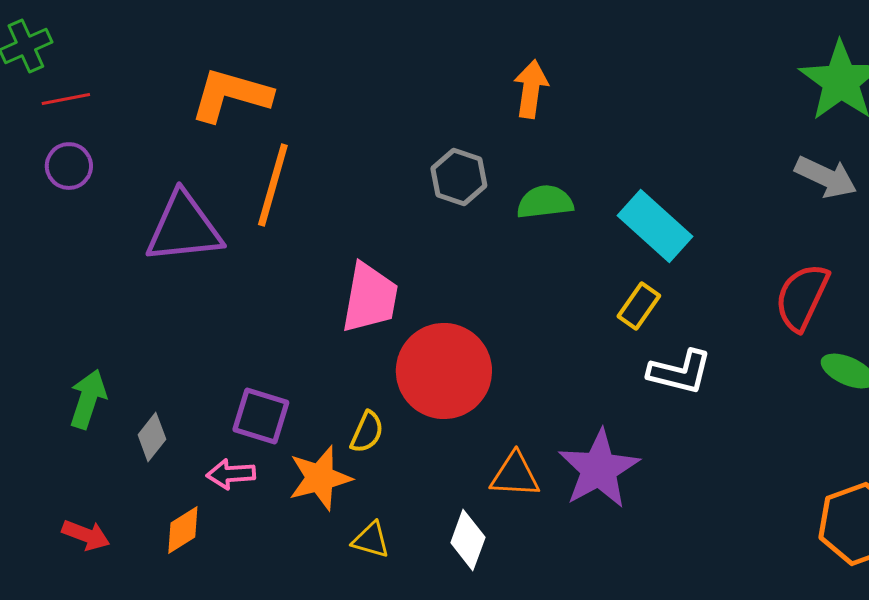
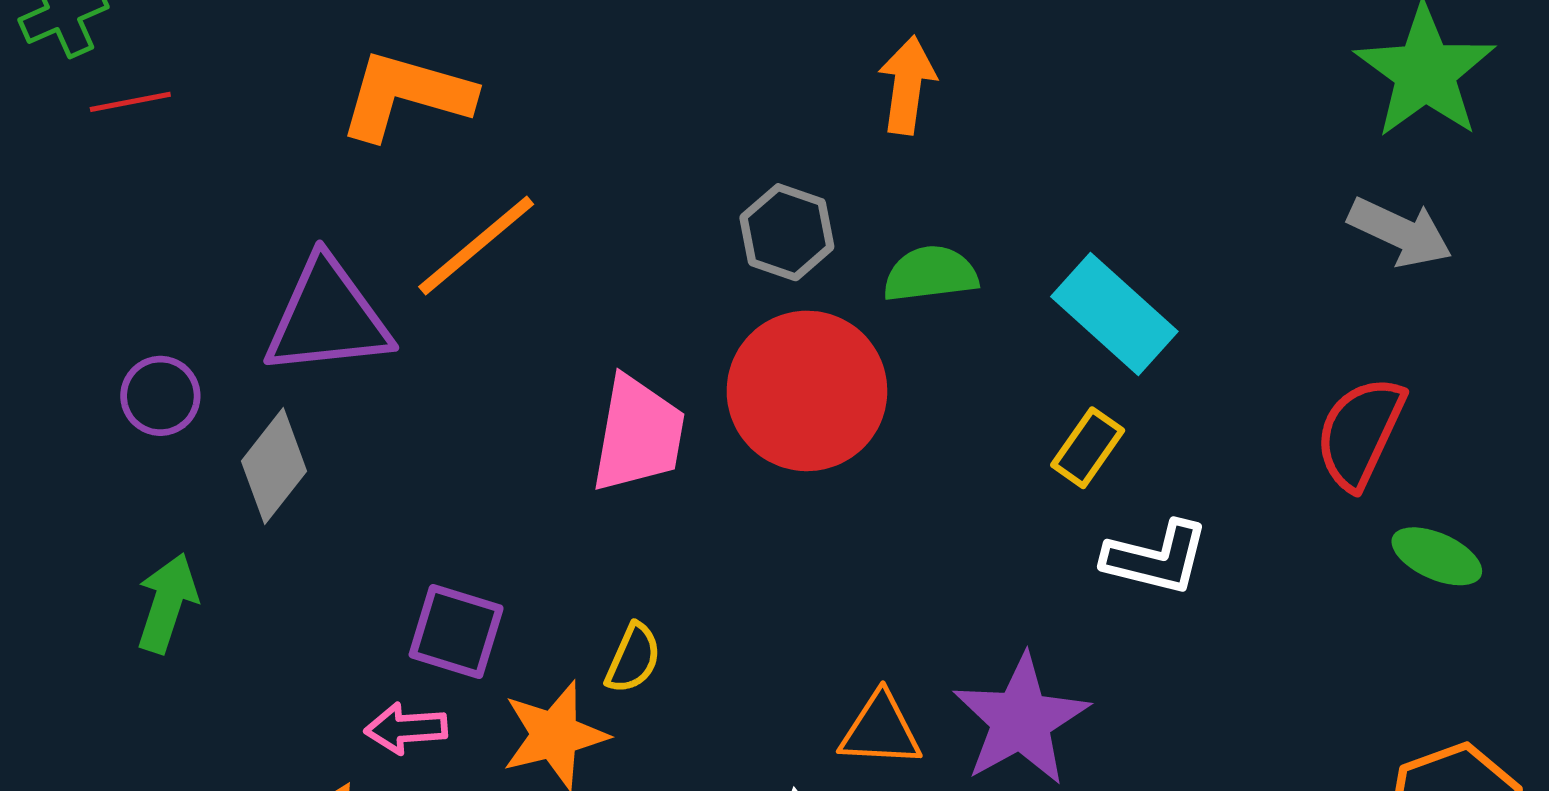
purple circle: (69, 166) -> (160, 396), moved
orange line: (273, 185) -> (476, 246), turned 34
red circle: (444, 371) -> (807, 391), moved
gray diamond: (152, 437) -> (274, 466), moved, size x1.4

